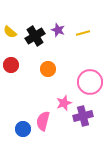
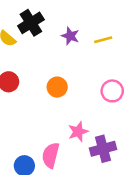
black cross: (35, 36) -> (31, 23), moved
pink circle: (90, 82) -> (112, 91), moved, size x0.7

